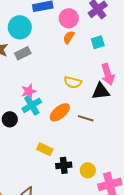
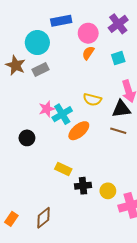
cyan cross: (32, 105) -> (62, 114), moved
brown line: (86, 118) -> (118, 131), moved

